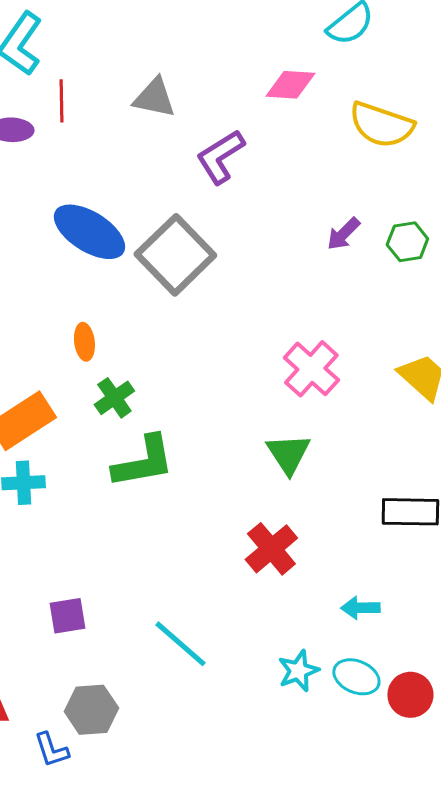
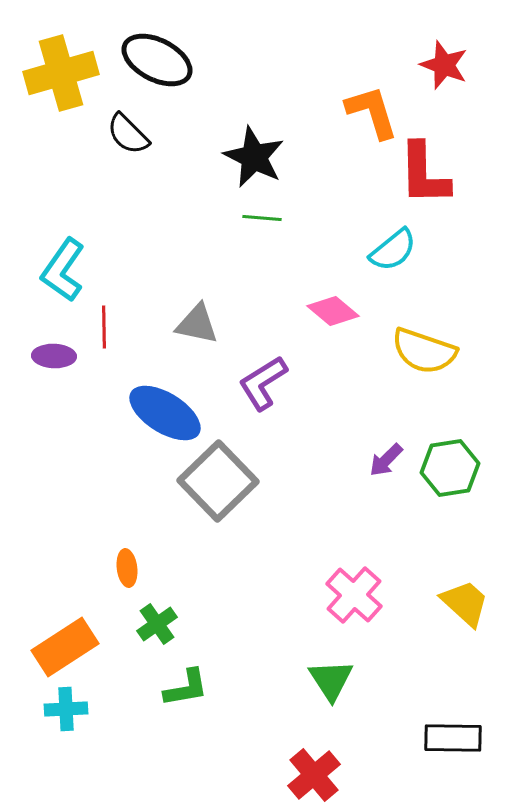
pink diamond: (290, 85) -> (333, 311), turned 36
blue ellipse: (89, 232) -> (165, 413), moved
green hexagon: (407, 242) -> (450, 468), size x1.4
green L-shape: (143, 462) -> (186, 688), size x0.7

